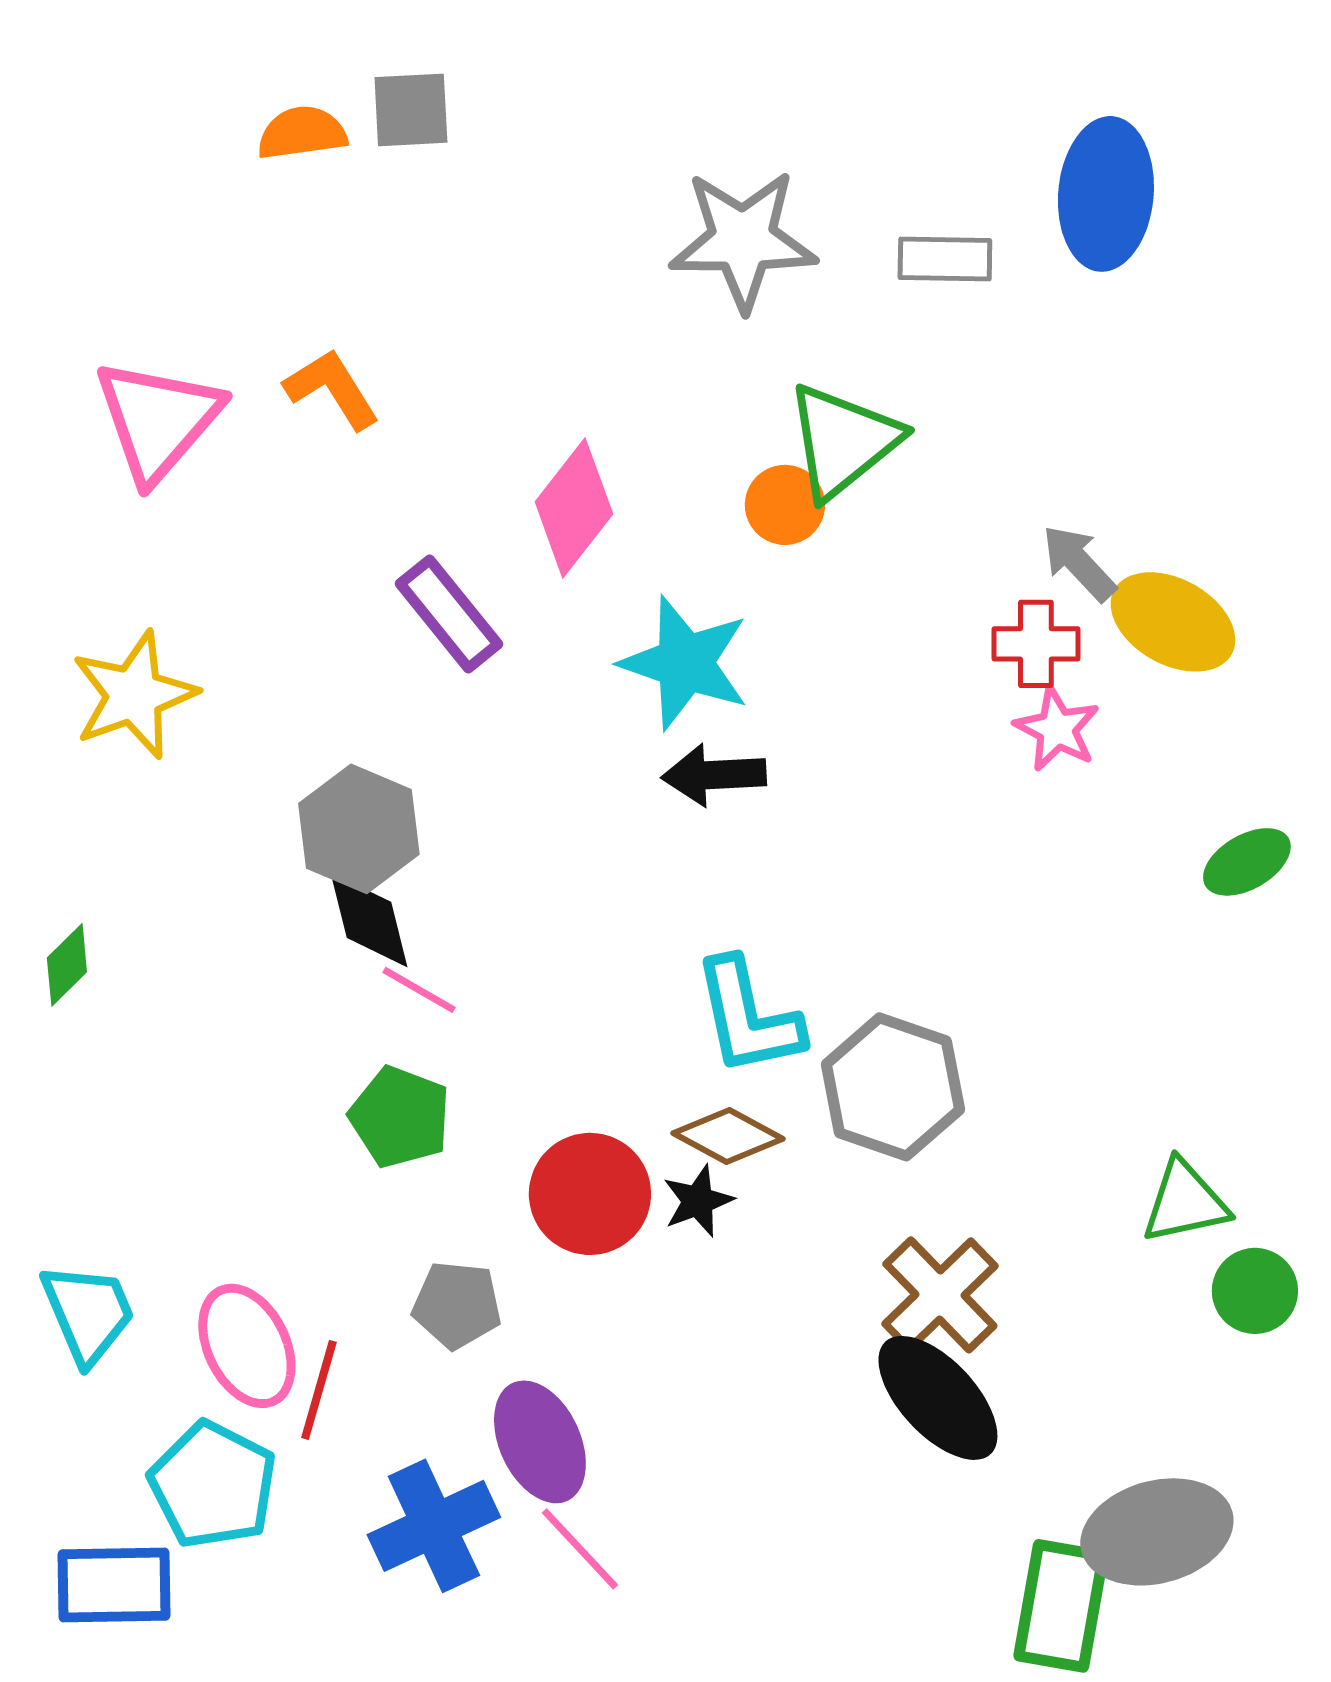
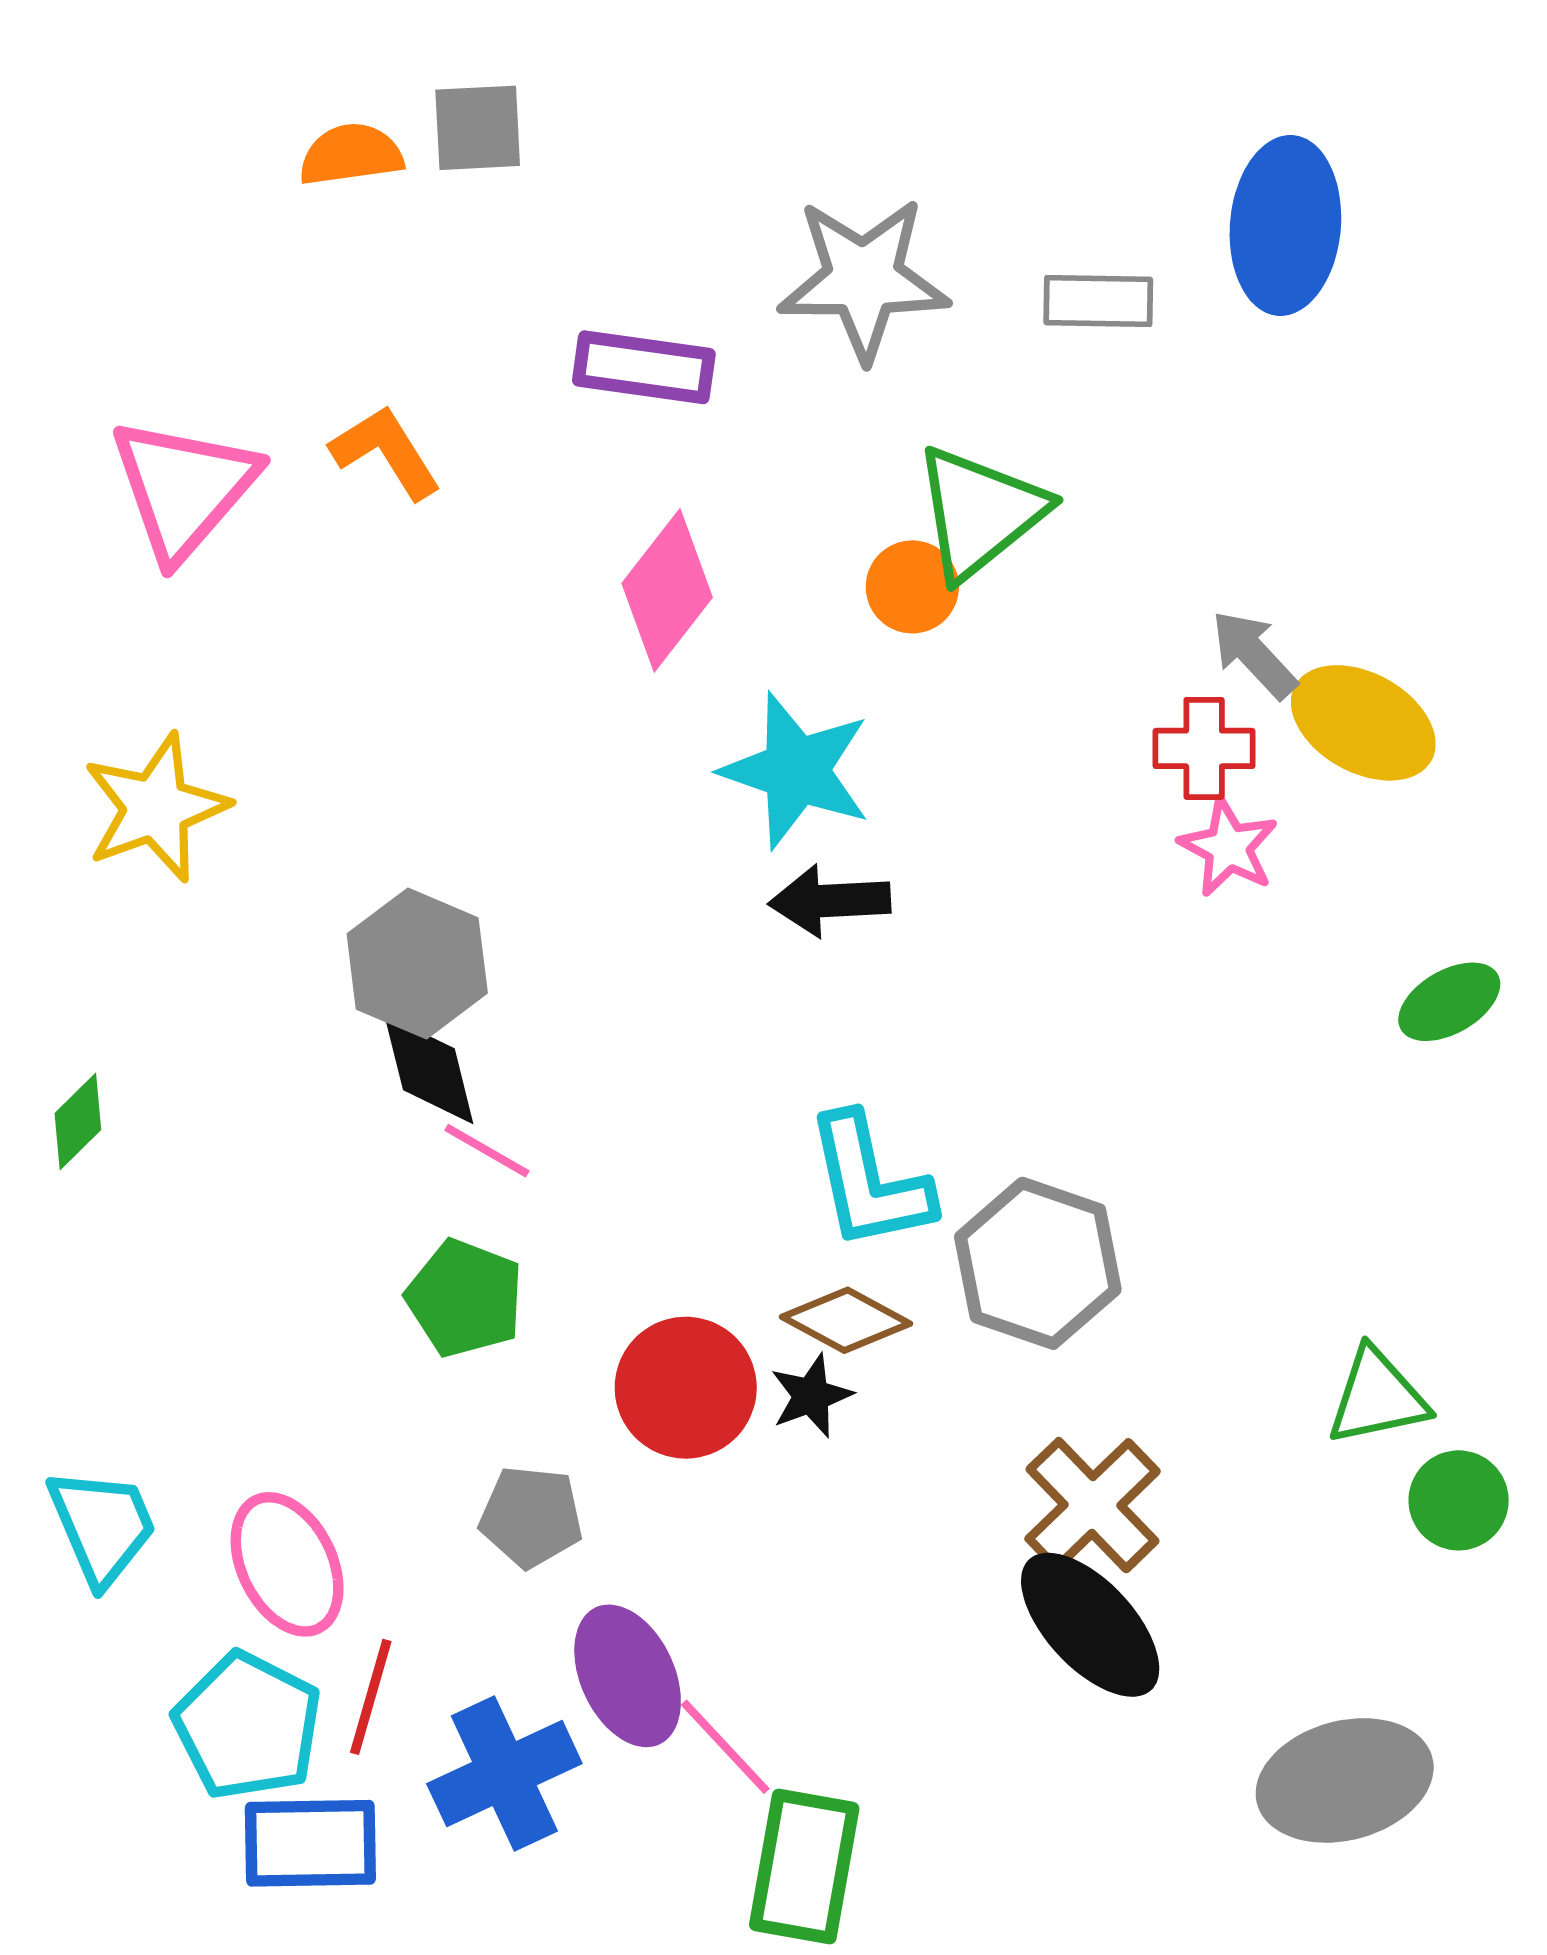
purple rectangle: (449, 614) -> (644, 367), moved, turned -43
red line: (319, 1390) -> (371, 1697), moved
pink line: (580, 1549) -> (725, 1747), moved
blue rectangle: (114, 1585) -> (310, 1843), moved
green rectangle: (1061, 1606) -> (804, 1866), moved

